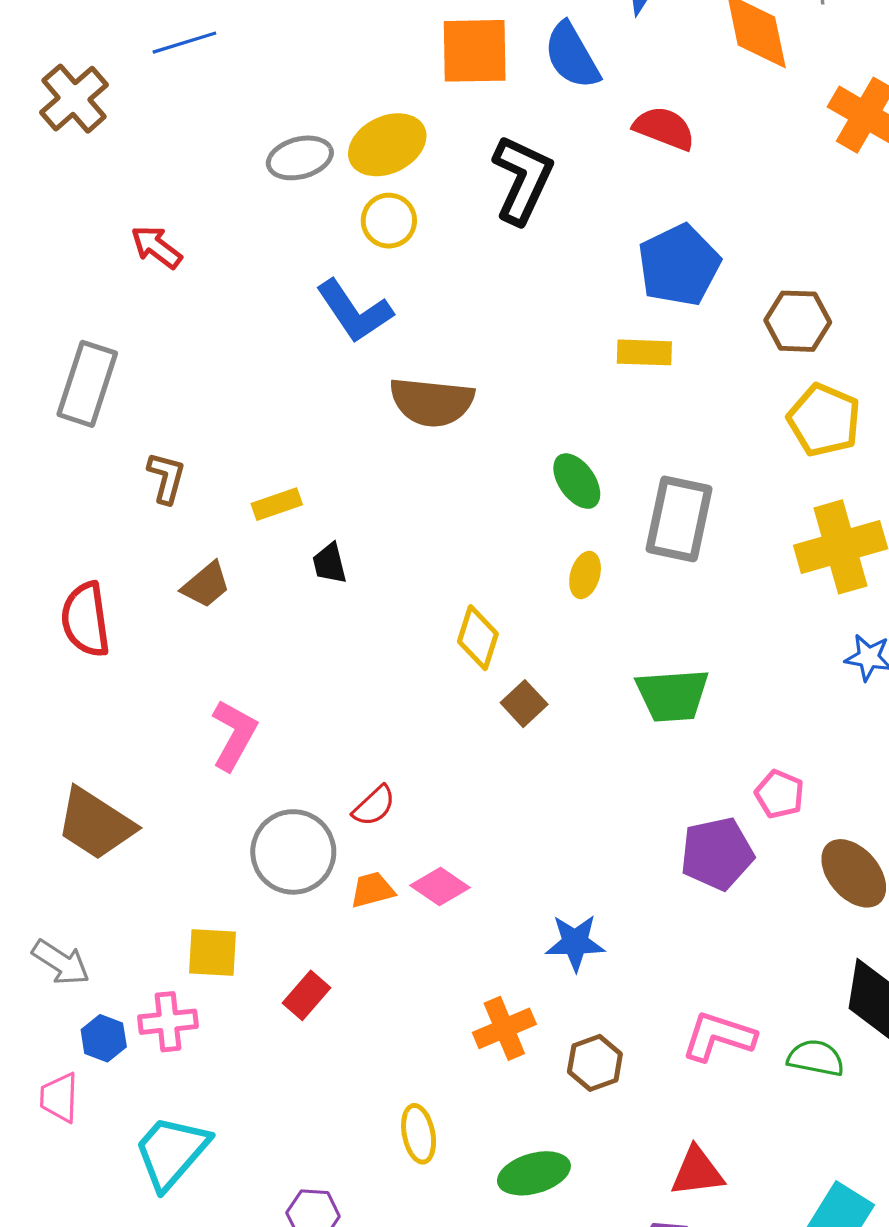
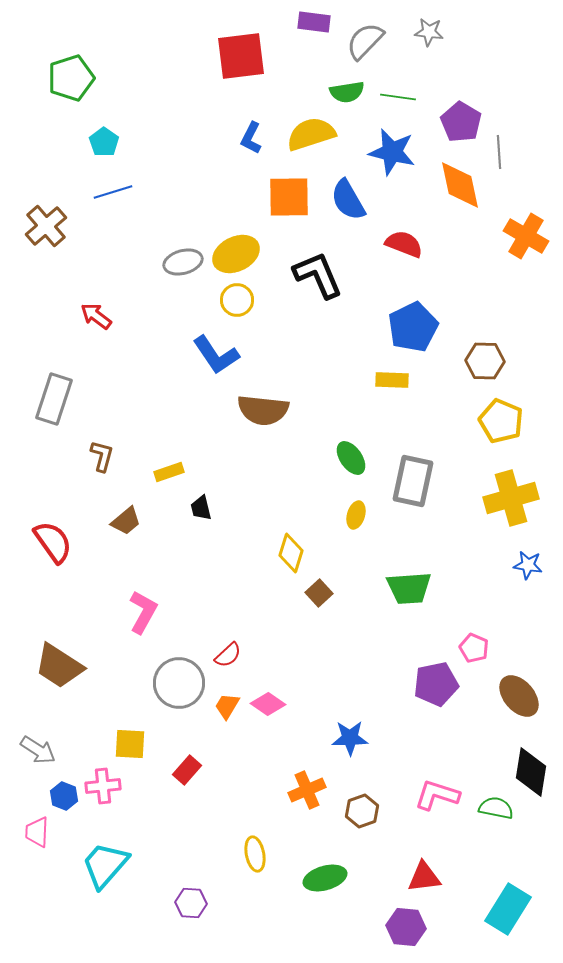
black L-shape: (522, 179) -> (318, 275), turned -48
red semicircle: (86, 620) -> (53, 542), turned 153
orange trapezoid: (372, 890) -> (227, 706), turned -44

